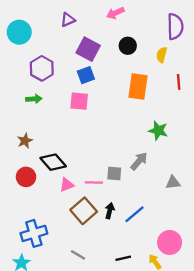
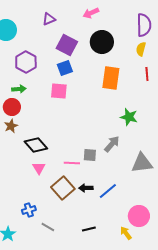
black circle: (128, 46) -> (102, 42), size x1.5
yellow semicircle: (162, 55) -> (141, 49), moved
red circle: (26, 177) -> (12, 107), moved
gray triangle: (173, 183) -> (142, 163), size x1.6
pink triangle: (67, 185) -> (39, 168), moved, turned -40
black arrow: (110, 211) -> (86, 188), turned -104
blue cross: (34, 233) -> (29, 210), moved, size x0.6
gray line: (78, 255) -> (48, 227), moved
black line: (123, 258) -> (89, 229), moved

